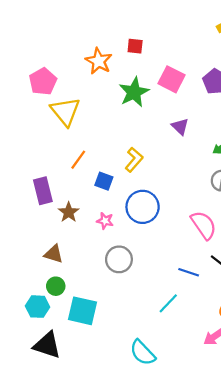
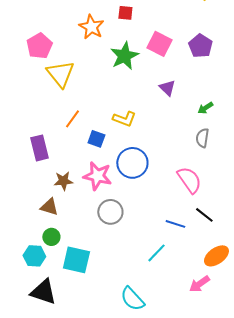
yellow L-shape: (134, 160) -> (124, 119), turned 70
brown star: (69, 212) -> (63, 181), moved, turned 30
pink star: (105, 221) -> (97, 176), size x1.8

